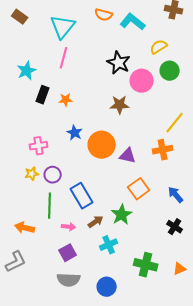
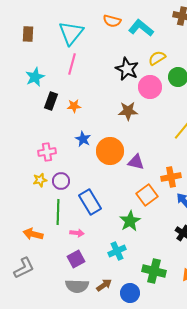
brown rectangle: (20, 17) -> (28, 34), moved, turned 56
yellow semicircle: (159, 47) -> (157, 58), moved
orange cross: (163, 150) -> (171, 177), moved
brown arrow: (96, 222) -> (104, 285), moved
blue circle: (107, 287) -> (130, 293), moved

